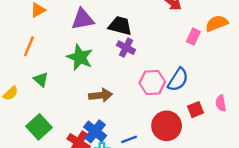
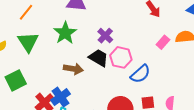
black trapezoid: (120, 26) -> (99, 58), moved
green triangle: (41, 79) -> (28, 42), size x1.6
pink hexagon: (152, 82) -> (121, 57), moved

